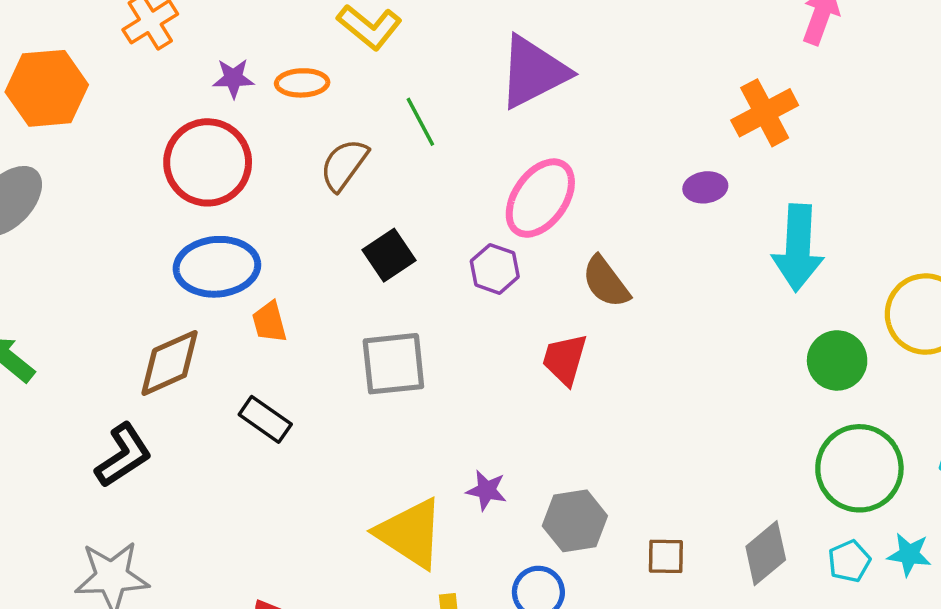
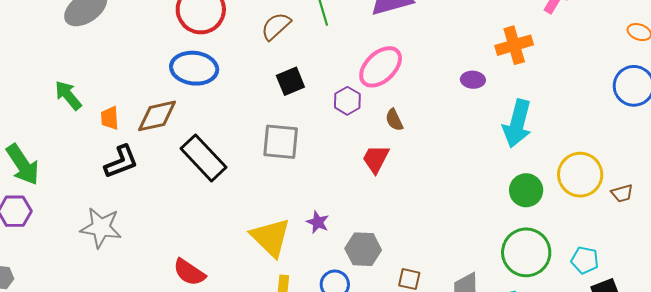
brown semicircle: (606, 282) -> (394, 120), moved, size x0.7
orange trapezoid: (269, 322) -> (110, 118), moved
black rectangle: (265, 419) -> (203, 158), size x1.6

